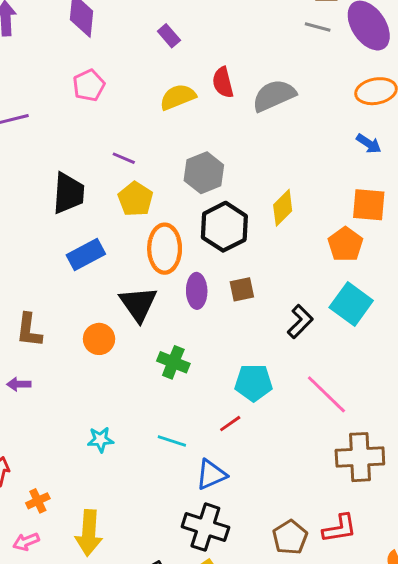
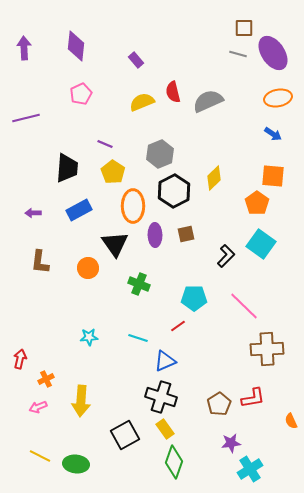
purple arrow: (19, 384) -> (33, 213), moved

